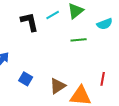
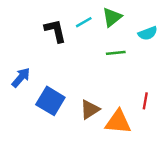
blue square: (26, 79) -> (50, 101), size x1.6

